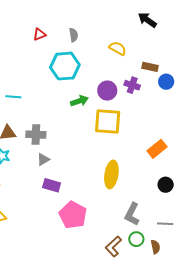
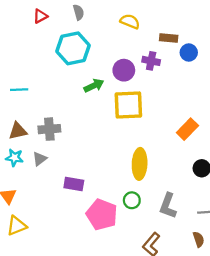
gray triangle: (43, 159) -> (40, 159), moved
green circle: (136, 239) -> (132, 200), moved

